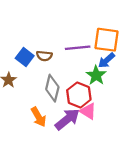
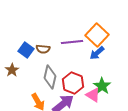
orange square: (106, 40) -> (97, 35), turned 35
green star: (96, 75) -> (102, 86), moved
pink triangle: (88, 111) -> (93, 95), moved

